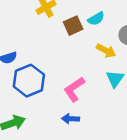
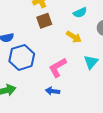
brown square: (73, 26) -> (44, 21), moved
yellow arrow: (106, 51) -> (74, 37), moved

